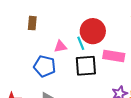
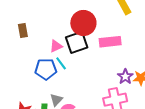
cyan line: (81, 43) -> (61, 63), moved
black square: (86, 66) -> (77, 42), moved

